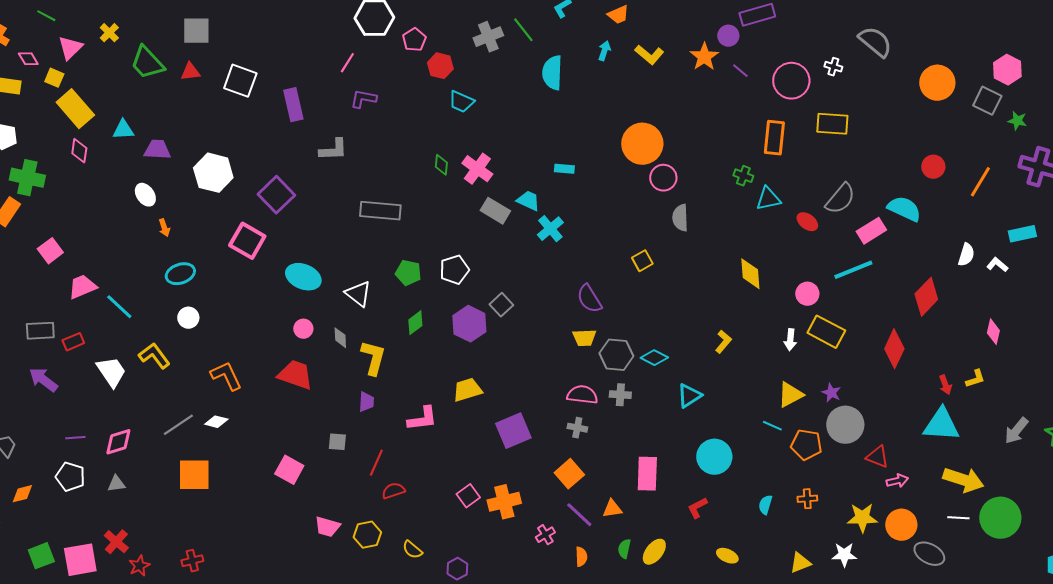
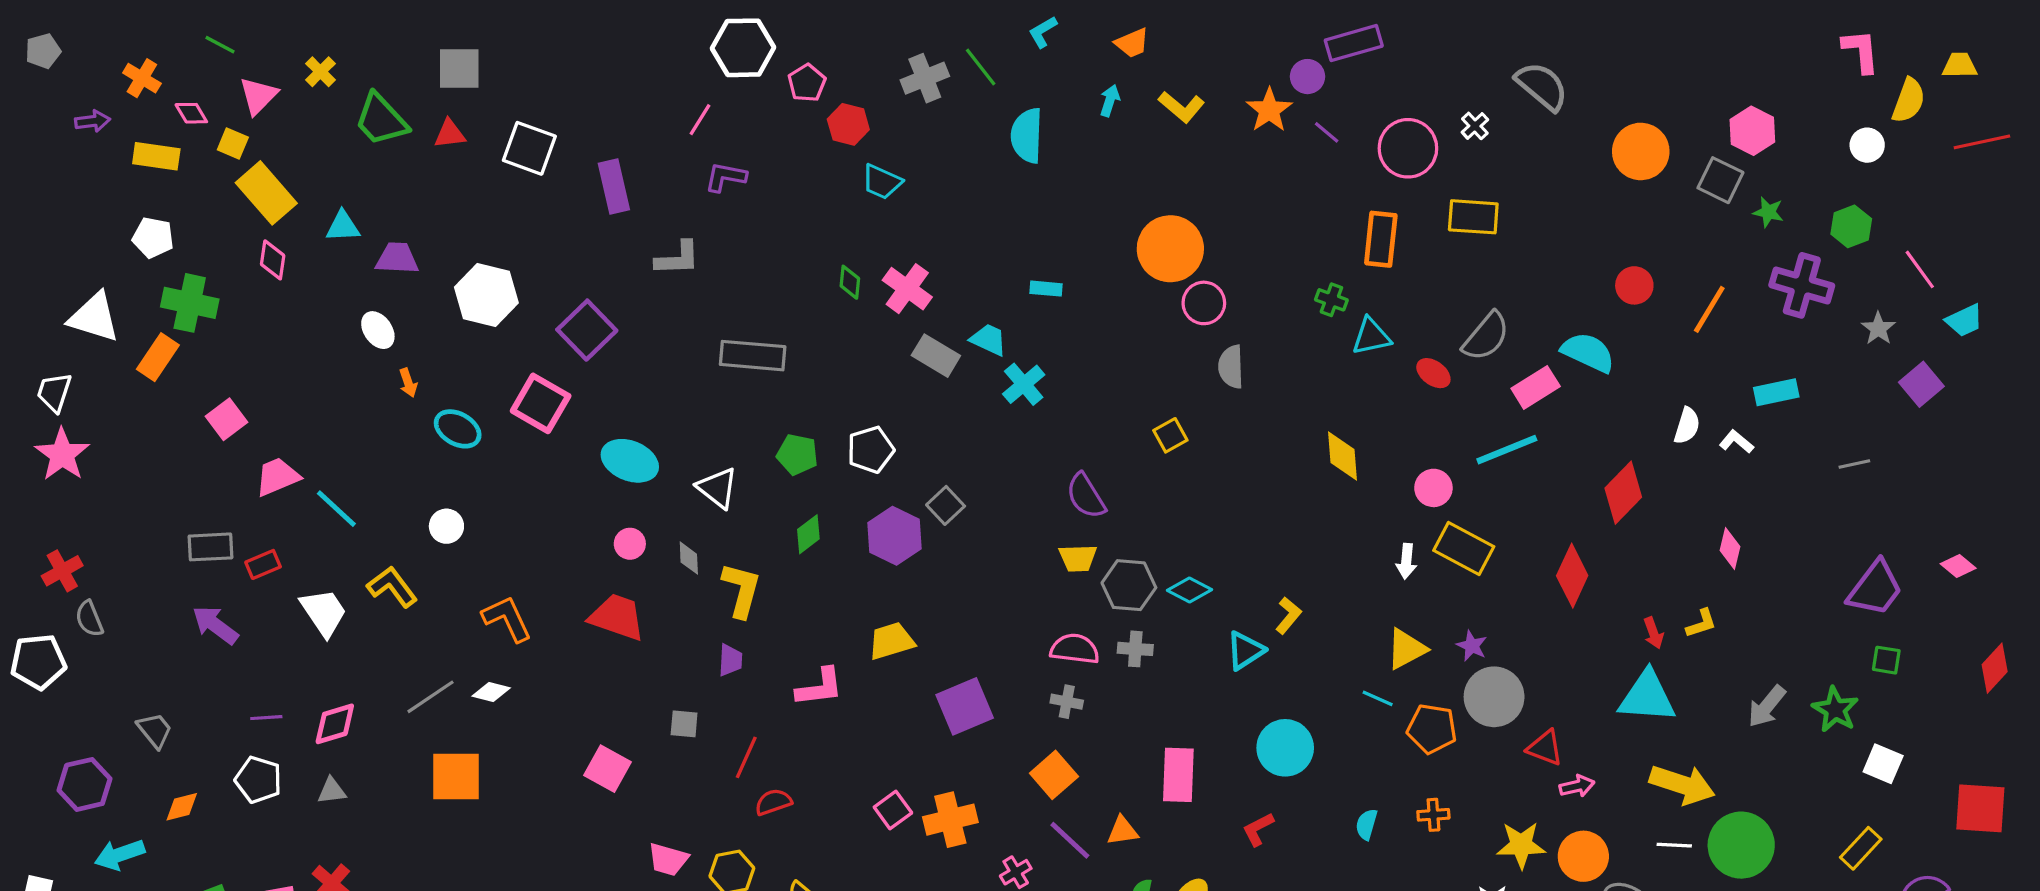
white cross: (833, 67) -> (1475, 126), turned 30
cyan ellipse: (180, 274) -> (458, 429), moved, turned 48
yellow L-shape: (723, 342) -> (1288, 615), moved

